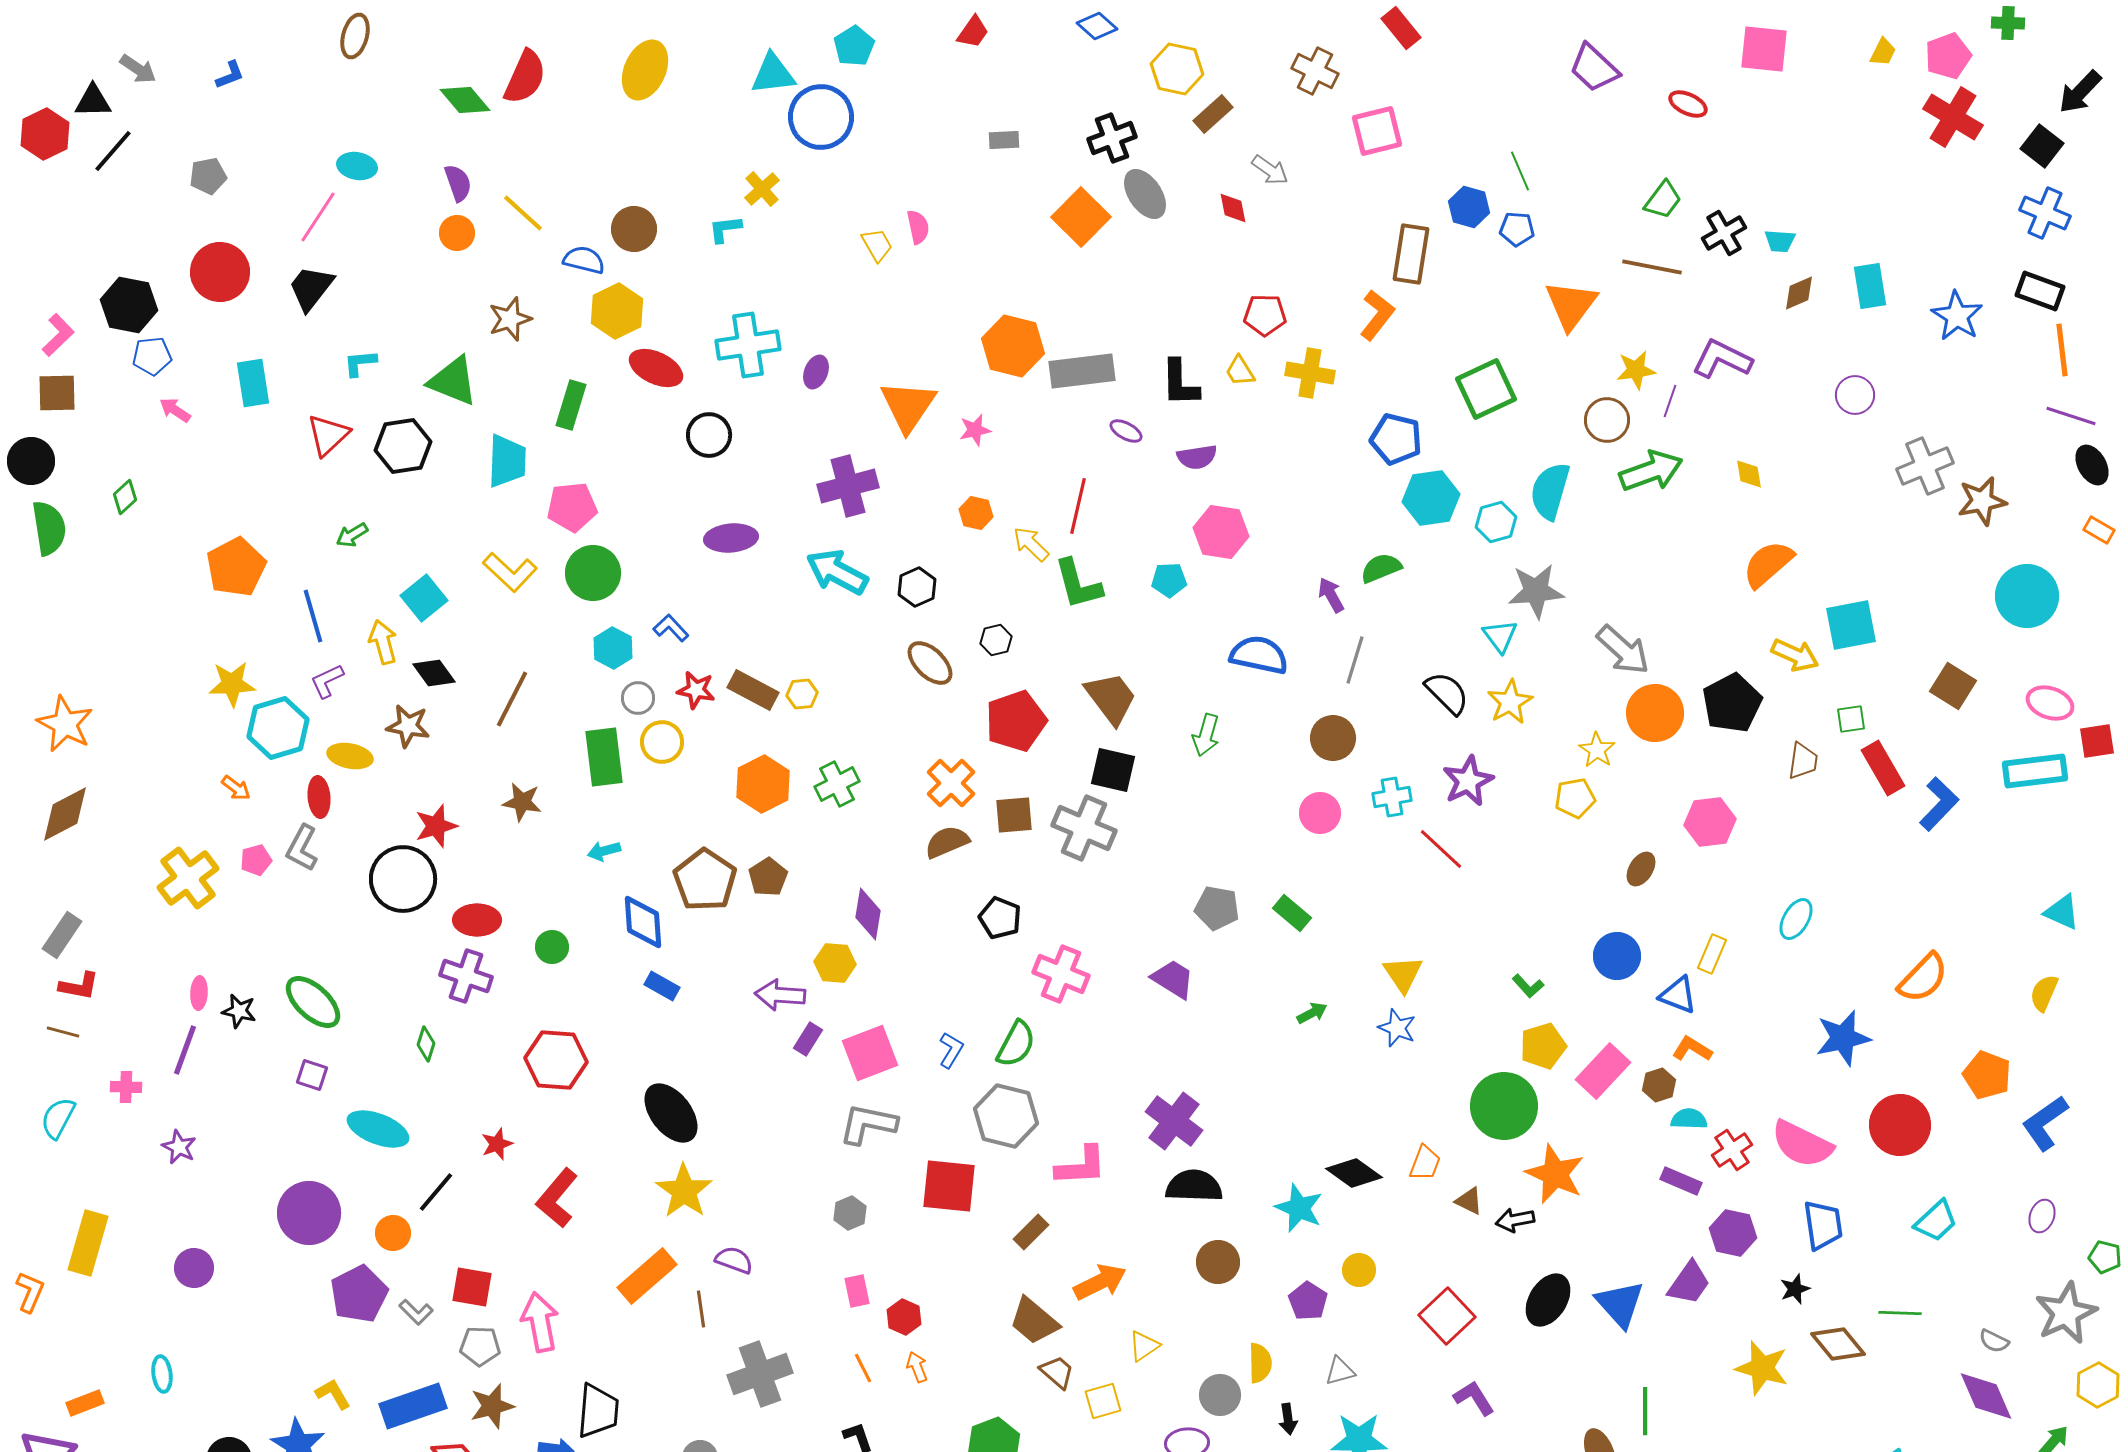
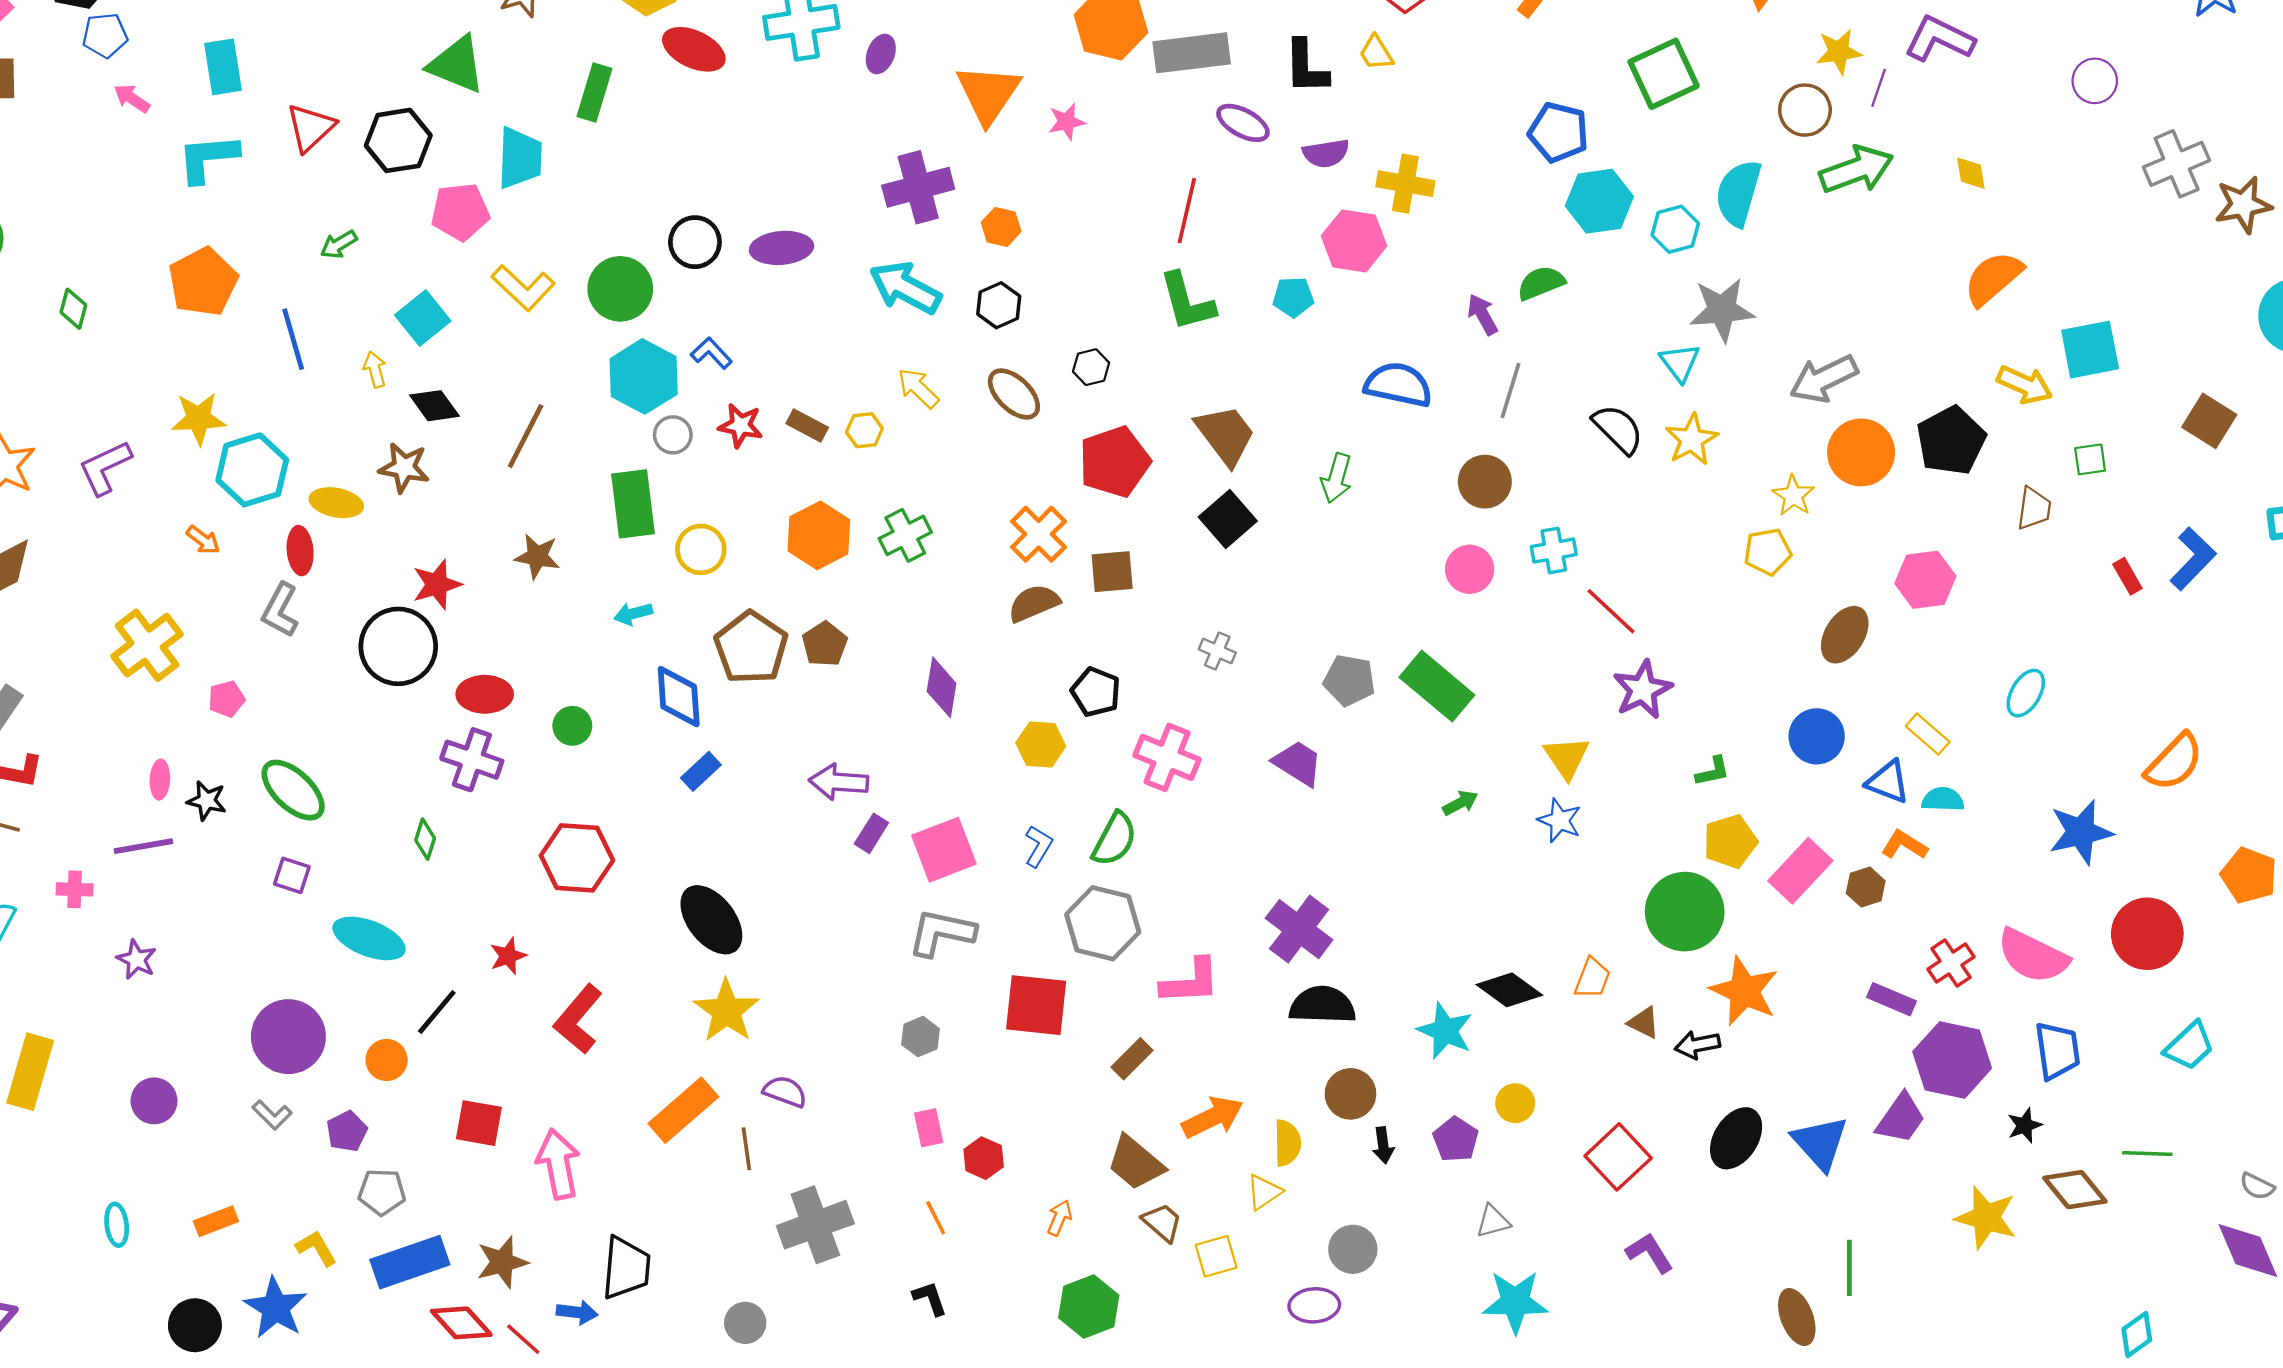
cyan L-shape: (360, 363) -> (208, 158), moved, size x1.6
yellow cross: (1310, 373) -> (1405, 184), moved
purple ellipse: (1126, 431) -> (1243, 123), size x1.4
black circle: (709, 435) -> (695, 242), moved
green diamond: (125, 497) -> (73, 309), moved, turned -32
pink pentagon: (572, 507) -> (460, 212), moved
orange hexagon: (976, 513) -> (1001, 227), moved
yellow arrow: (1031, 544) -> (918, 388), moved
yellow arrow: (383, 642) -> (375, 369), size x0.7
cyan hexagon: (613, 648) -> (644, 376), size x1.5
gray arrow: (1623, 650) -> (1824, 379), turned 112
purple L-shape: (327, 681) -> (105, 468), moved, size x1.4
brown rectangle: (753, 690) -> (807, 426), size x0.7
yellow circle: (662, 742) -> (701, 549), moved
red rectangle: (1883, 768) -> (2127, 576), moved, size x0.6
black square: (1113, 770) -> (1228, 519), turned 36
purple star: (1468, 781) -> (1643, 690), moved
gray cross: (1084, 828) -> (1217, 651), moved, size x0.5
pink pentagon: (256, 860) -> (226, 699), moved
brown ellipse: (1641, 869) -> (1845, 635), size x1.4
green rectangle: (1292, 913) -> (1437, 686), size x1.6
yellow rectangle: (1712, 954) -> (1928, 734), turned -72
yellow hexagon: (835, 963) -> (1041, 745), moved
blue rectangle: (662, 986) -> (701, 771), turned -72
green L-shape: (1528, 986) -> (1713, 771), turned -60
purple line: (185, 1050) -> (144, 846), turned 60
cyan semicircle: (1689, 1119) -> (1943, 799), moved
purple hexagon: (1733, 1233) -> (1952, 1060), size x1.4
purple pentagon: (359, 1294) -> (347, 1131), size x0.6
gray L-shape: (416, 1312) -> (272, 1115), moved
gray pentagon: (480, 1346) -> (382, 1192), moved
yellow semicircle: (1260, 1363) -> (1287, 1143), moved
orange arrow: (917, 1367) -> (1060, 1218), moved, turned 44
orange rectangle: (85, 1403) -> (216, 1221), moved
black arrow: (1288, 1419) -> (1383, 1145), moved

